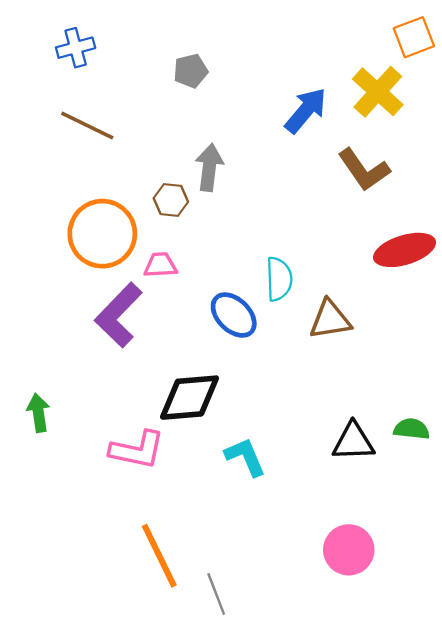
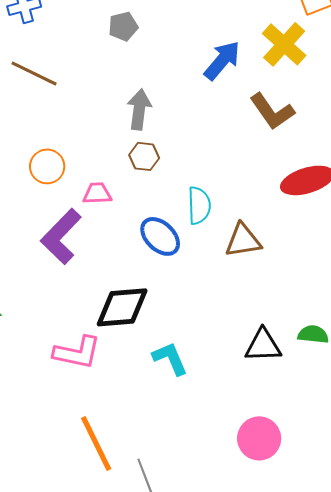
brown hexagon: (171, 200) -> (144, 156), moved
orange circle: (102, 234) -> (47, 166), size x0.6

